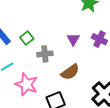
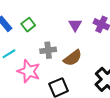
gray cross: (45, 54) -> (48, 50), moved

